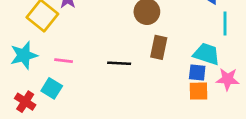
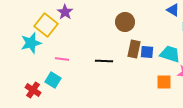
cyan star: (24, 55) -> (31, 43), moved
blue square: (197, 73) -> (147, 52), moved

